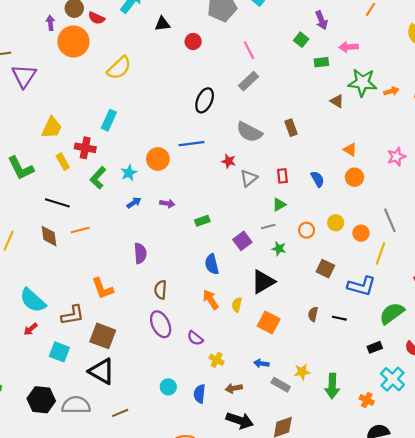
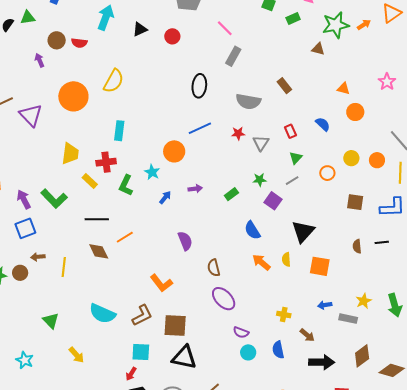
orange circle: (73, 42) -> (73, 96), moved
green star: (279, 249) -> (260, 180), moved
red arrow: (31, 329) -> (131, 374), moved
purple semicircle: (195, 338) -> (241, 332), moved
brown arrow: (234, 388) -> (307, 335), turned -112

